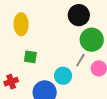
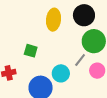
yellow ellipse: (21, 24) -> (53, 20), moved

